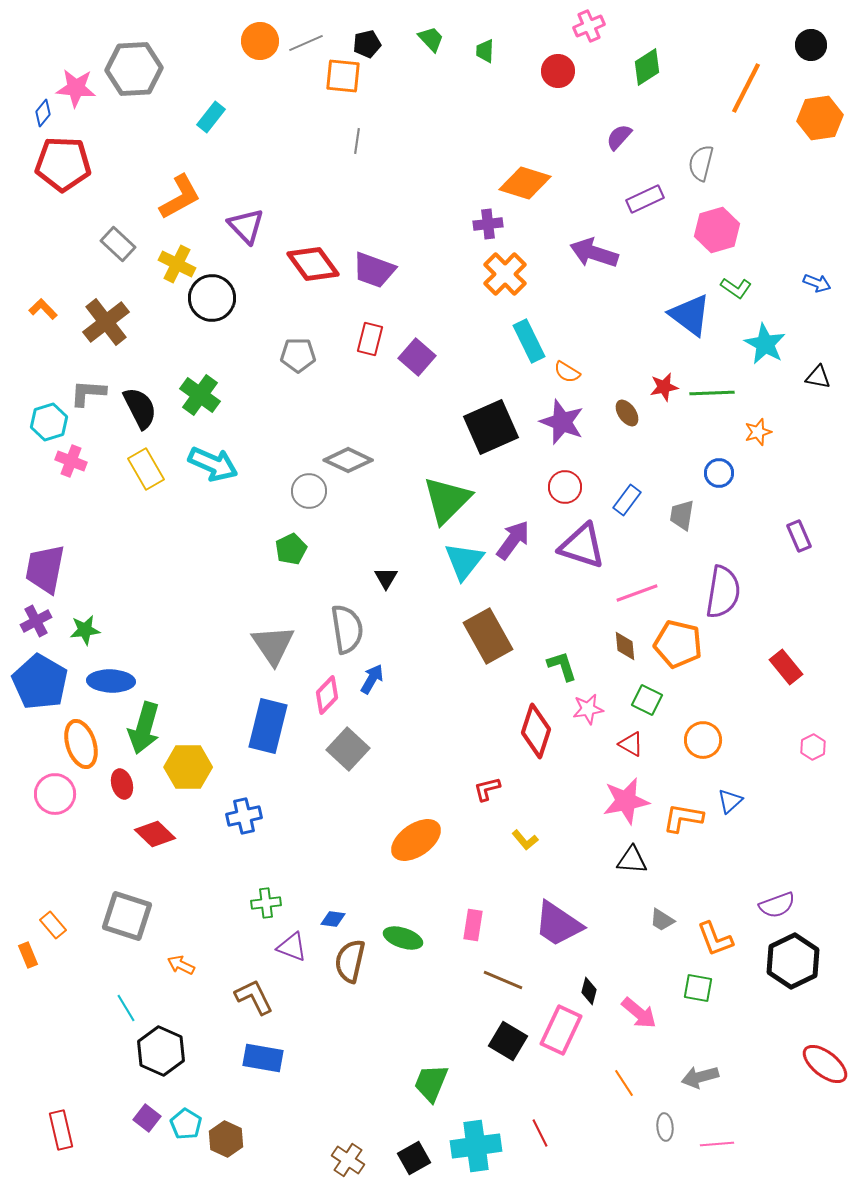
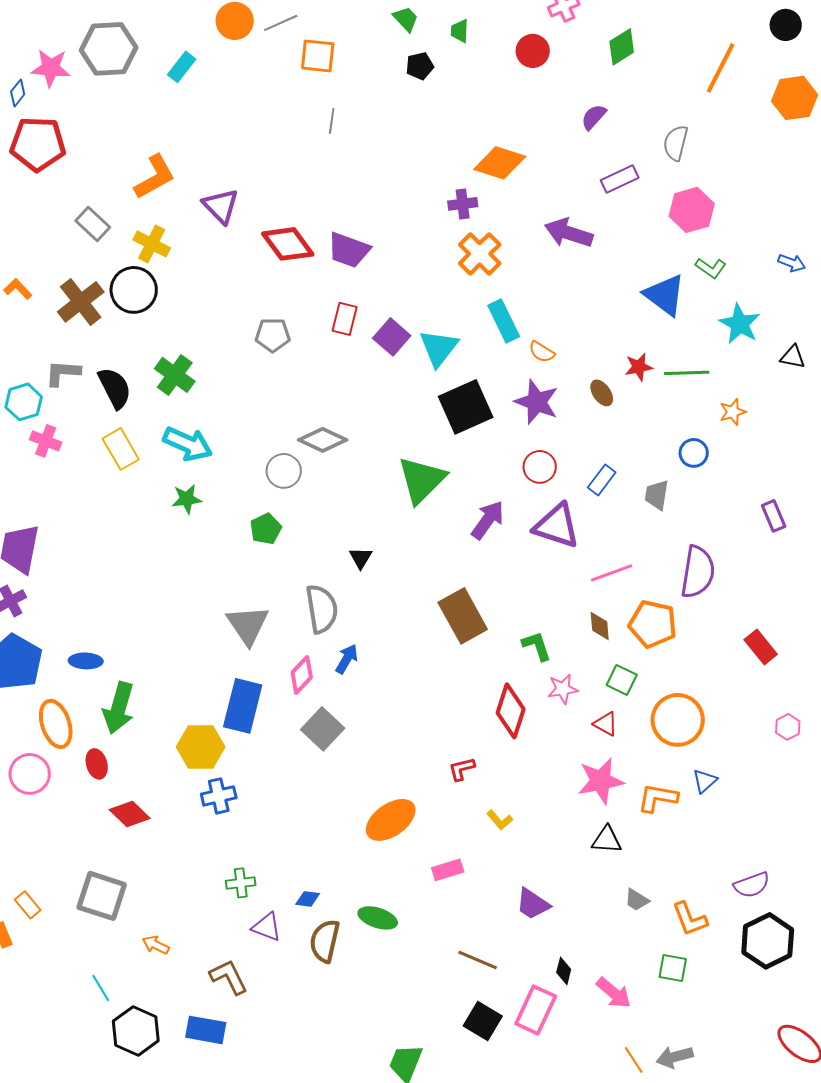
black pentagon: (367, 44) -> (420, 66), moved
cyan rectangle: (211, 117) -> (182, 67), moved
black circle: (212, 298) -> (134, 290), moved
cyan triangle: (464, 561) -> (439, 348), moved
green star: (85, 630) -> (187, 499), moved
blue ellipse: (111, 681) -> (86, 661), size x0.7
orange circle: (703, 740) -> (678, 720), size x1.4
yellow hexagon: (188, 767) -> (201, 747), moved
purple trapezoid: (558, 924) -> (533, 904), size x0.7
pink rectangle: (473, 925) -> (448, 870), moved, turned 64
blue rectangle: (263, 1058) -> (206, 1030), moved
orange line: (624, 1083) -> (634, 1060), moved

